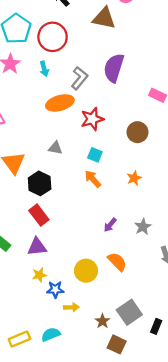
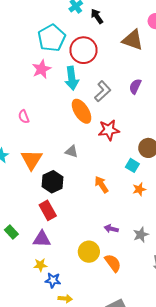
purple semicircle: (114, 68) -> (135, 86), size x0.6
cyan arrow: (44, 69) -> (72, 78), size x1.6
orange ellipse: (60, 103) -> (82, 111), turned 65
cyan square: (95, 155) -> (132, 165), moved
purple arrow: (110, 225) -> (111, 229), turned 56
yellow circle: (86, 271) -> (89, 252), moved

